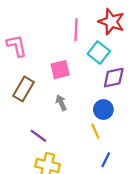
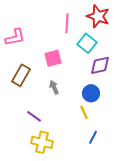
pink L-shape: (17, 46) -> (15, 37), turned 90

